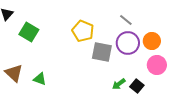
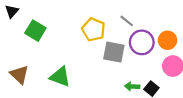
gray line: (126, 20) -> (127, 21), moved
green triangle: (40, 79) -> (60, 77), moved, size x1.5
green arrow: (119, 84) -> (132, 86), turned 40

